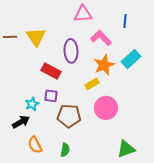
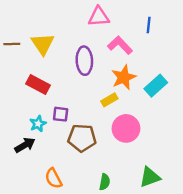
cyan rectangle: (131, 59) -> (156, 86), moved
red rectangle: (51, 71) -> (38, 84), moved
orange semicircle: (35, 145) -> (53, 178), moved
green semicircle: (65, 150) -> (105, 182), moved

